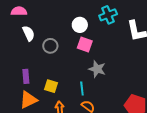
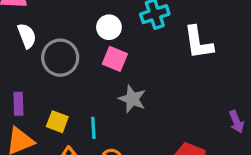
gray circle: (50, 46) -> (60, 58), size x1.5
cyan line: (82, 88) -> (93, 128), moved

